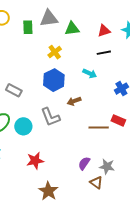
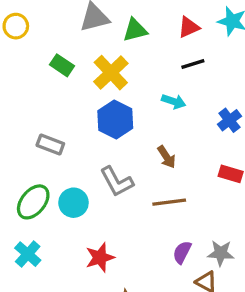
green rectangle: (28, 27) -> (62, 65), moved, turned -48
yellow cross: (55, 52) -> (111, 73), size x1.5
brown arrow: (74, 101) -> (166, 157), moved, turned -96
brown line: (99, 128) -> (169, 202), moved

